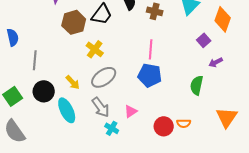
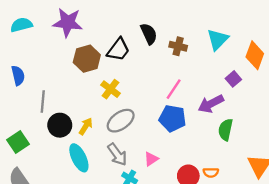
pink line: (151, 49) -> (174, 89), turned 30
purple arrow: (216, 62) -> (211, 104), moved, size x1.6
yellow arrow: (73, 82) -> (86, 126), turned -105
black circle: (44, 91) -> (60, 125), moved

